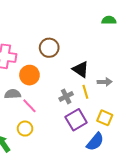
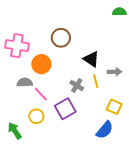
gray cross: (66, 96) -> (77, 85), turned -32
purple square: (76, 120) -> (65, 109), moved

